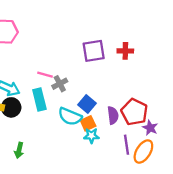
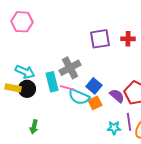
pink line: (45, 75) -> (67, 88), moved
gray cross: (60, 84) -> (70, 68), size x1.5
purple semicircle: (113, 115) -> (117, 96), turned -42
cyan star: (91, 136) -> (114, 128), moved

